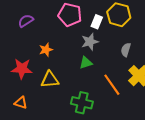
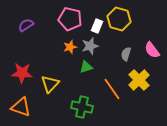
orange star: (46, 50) -> (70, 47), moved
yellow triangle: (50, 80) -> (50, 84), turned -42
orange triangle: (21, 103) -> (21, 107), size x1.5

